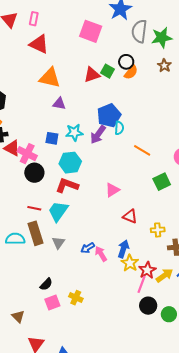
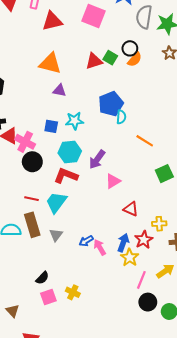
red triangle: (39, 44) -> (52, 21), moved, turned -40
purple arrow: (98, 135) -> (97, 159), moved
red star: (147, 270) -> (144, 240), moved

